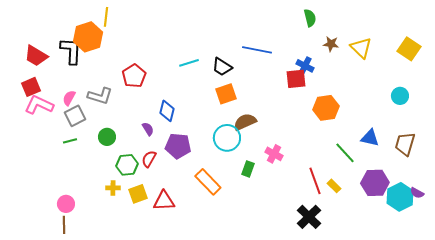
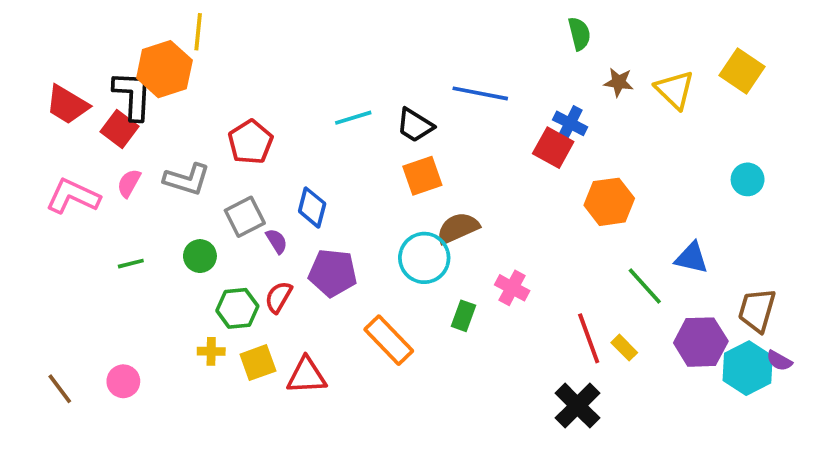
yellow square: (409, 49) -> (742, 71), moved
red square: (296, 79) -> (553, 148), turned 35
red square: (31, 87) -> (120, 129), moved, turned -30
gray square: (75, 116) -> (245, 217), moved
brown trapezoid: (405, 144) -> (757, 310), moved
brown line: (64, 225) -> (60, 389), moved, turned -36

